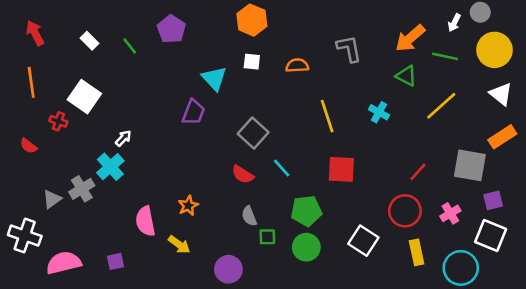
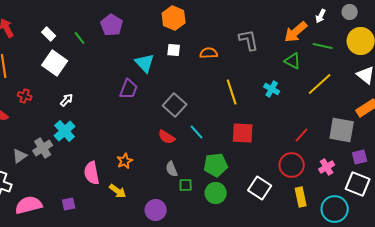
white arrow: (454, 23) -> (321, 16), moved
white square: (84, 97) -> (55, 63), moved
white arrow: (123, 138) -> (67, 100), moved

